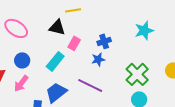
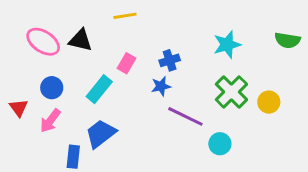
black triangle: (57, 27) -> (80, 40), moved
green cross: (137, 74) -> (231, 92), moved
purple line: (90, 85) -> (185, 116), moved

